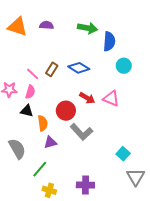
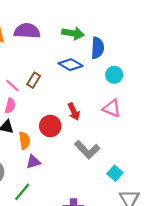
purple semicircle: (47, 25) -> (27, 31), size x1.6
blue diamond: (79, 68) -> (71, 65), moved
red arrow: (87, 98) -> (74, 112), turned 35
pink triangle: (111, 98) -> (112, 108), moved
gray L-shape: (81, 132) -> (87, 150), moved

